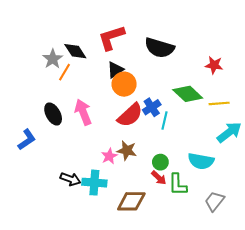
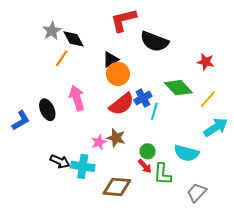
red L-shape: (111, 38) -> (123, 20), moved
gray star: (53, 59) -> (52, 31), moved
yellow line: (219, 103) -> (208, 99), turned -48
black ellipse: (53, 114) -> (47, 110), moved

